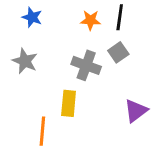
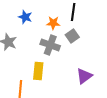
blue star: (32, 17) -> (25, 17), moved
orange star: (91, 20) -> (53, 23), moved

